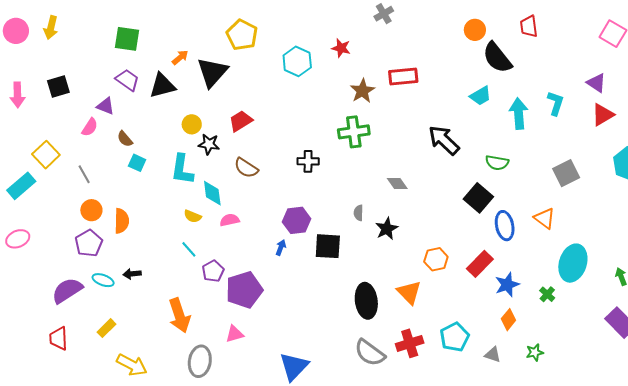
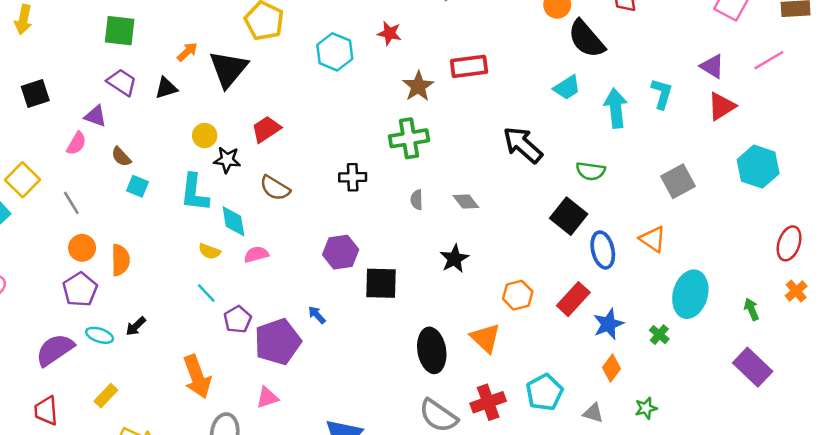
black triangle: (162, 86) -> (166, 88), size x0.7
gray semicircle: (359, 213) -> (417, 200), moved
blue arrow: (281, 248) -> (317, 315), moved, turned -63
black arrow: (132, 274) -> (136, 326), turned -36

